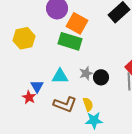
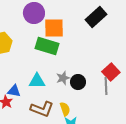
orange square: (77, 23) -> (54, 28), turned -30
blue triangle: (37, 86) -> (14, 91), turned -48

